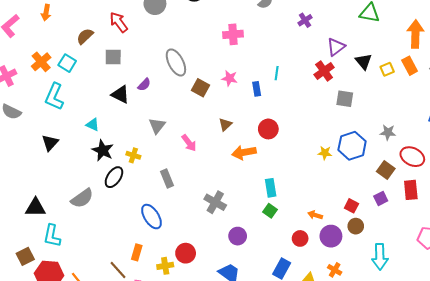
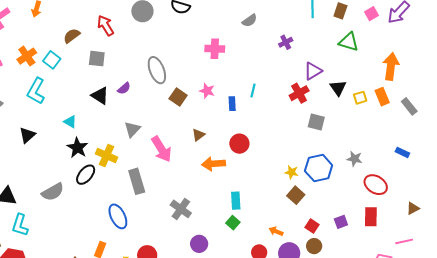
pink arrow: (189, 143) -> (161, 149), size x1.5
yellow cross: (133, 155) -> (106, 156), size x1.5
brown square: (386, 170) -> (296, 195), moved
gray rectangle: (167, 179) -> (137, 181), size x1.4

